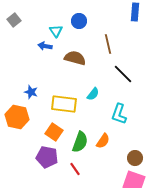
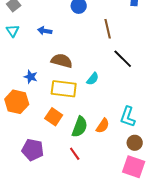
cyan triangle: (56, 31) -> (13, 31), moved
brown semicircle: (75, 58) -> (62, 61), moved
cyan L-shape: (119, 114) -> (128, 117), moved
purple pentagon: (47, 157) -> (33, 150), moved

